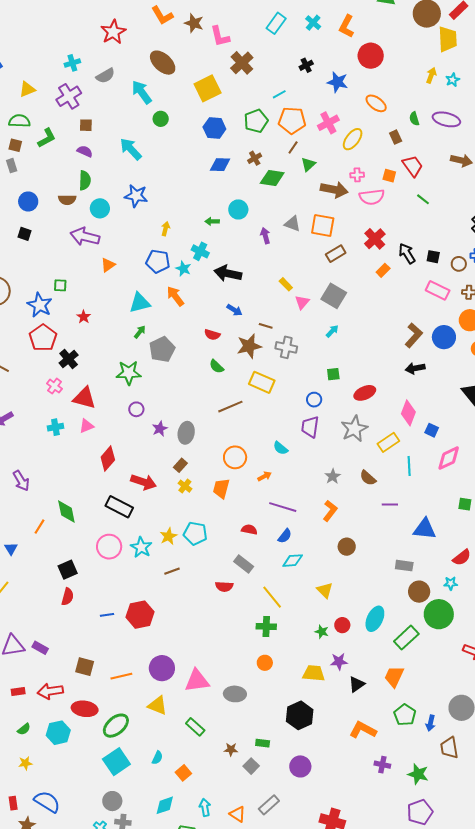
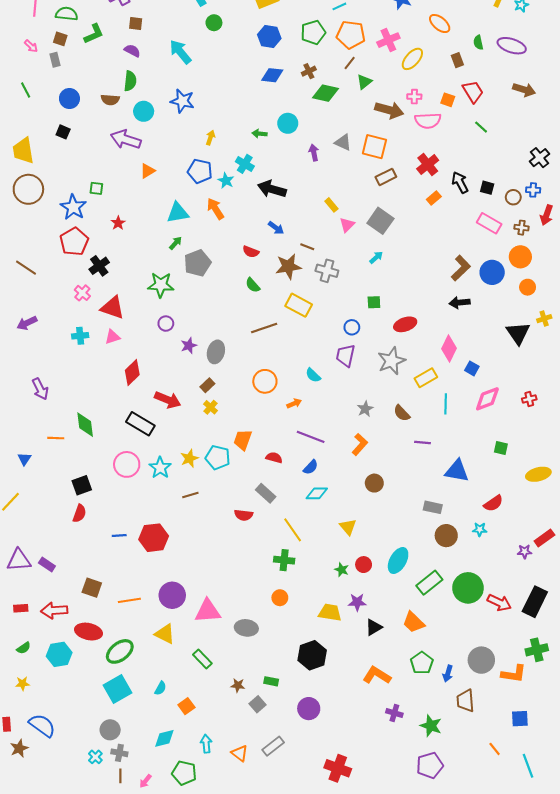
orange trapezoid: (221, 488) -> (243, 440), moved
orange line: (39, 527) -> (56, 438), turned 56
green circle: (439, 614) -> (468, 588), moved
orange trapezoid: (394, 677) -> (414, 622), turned -75

